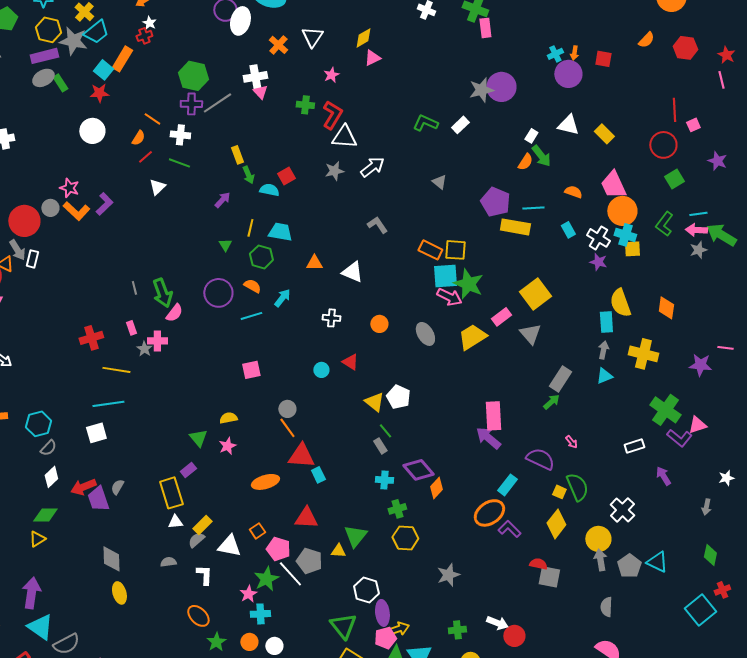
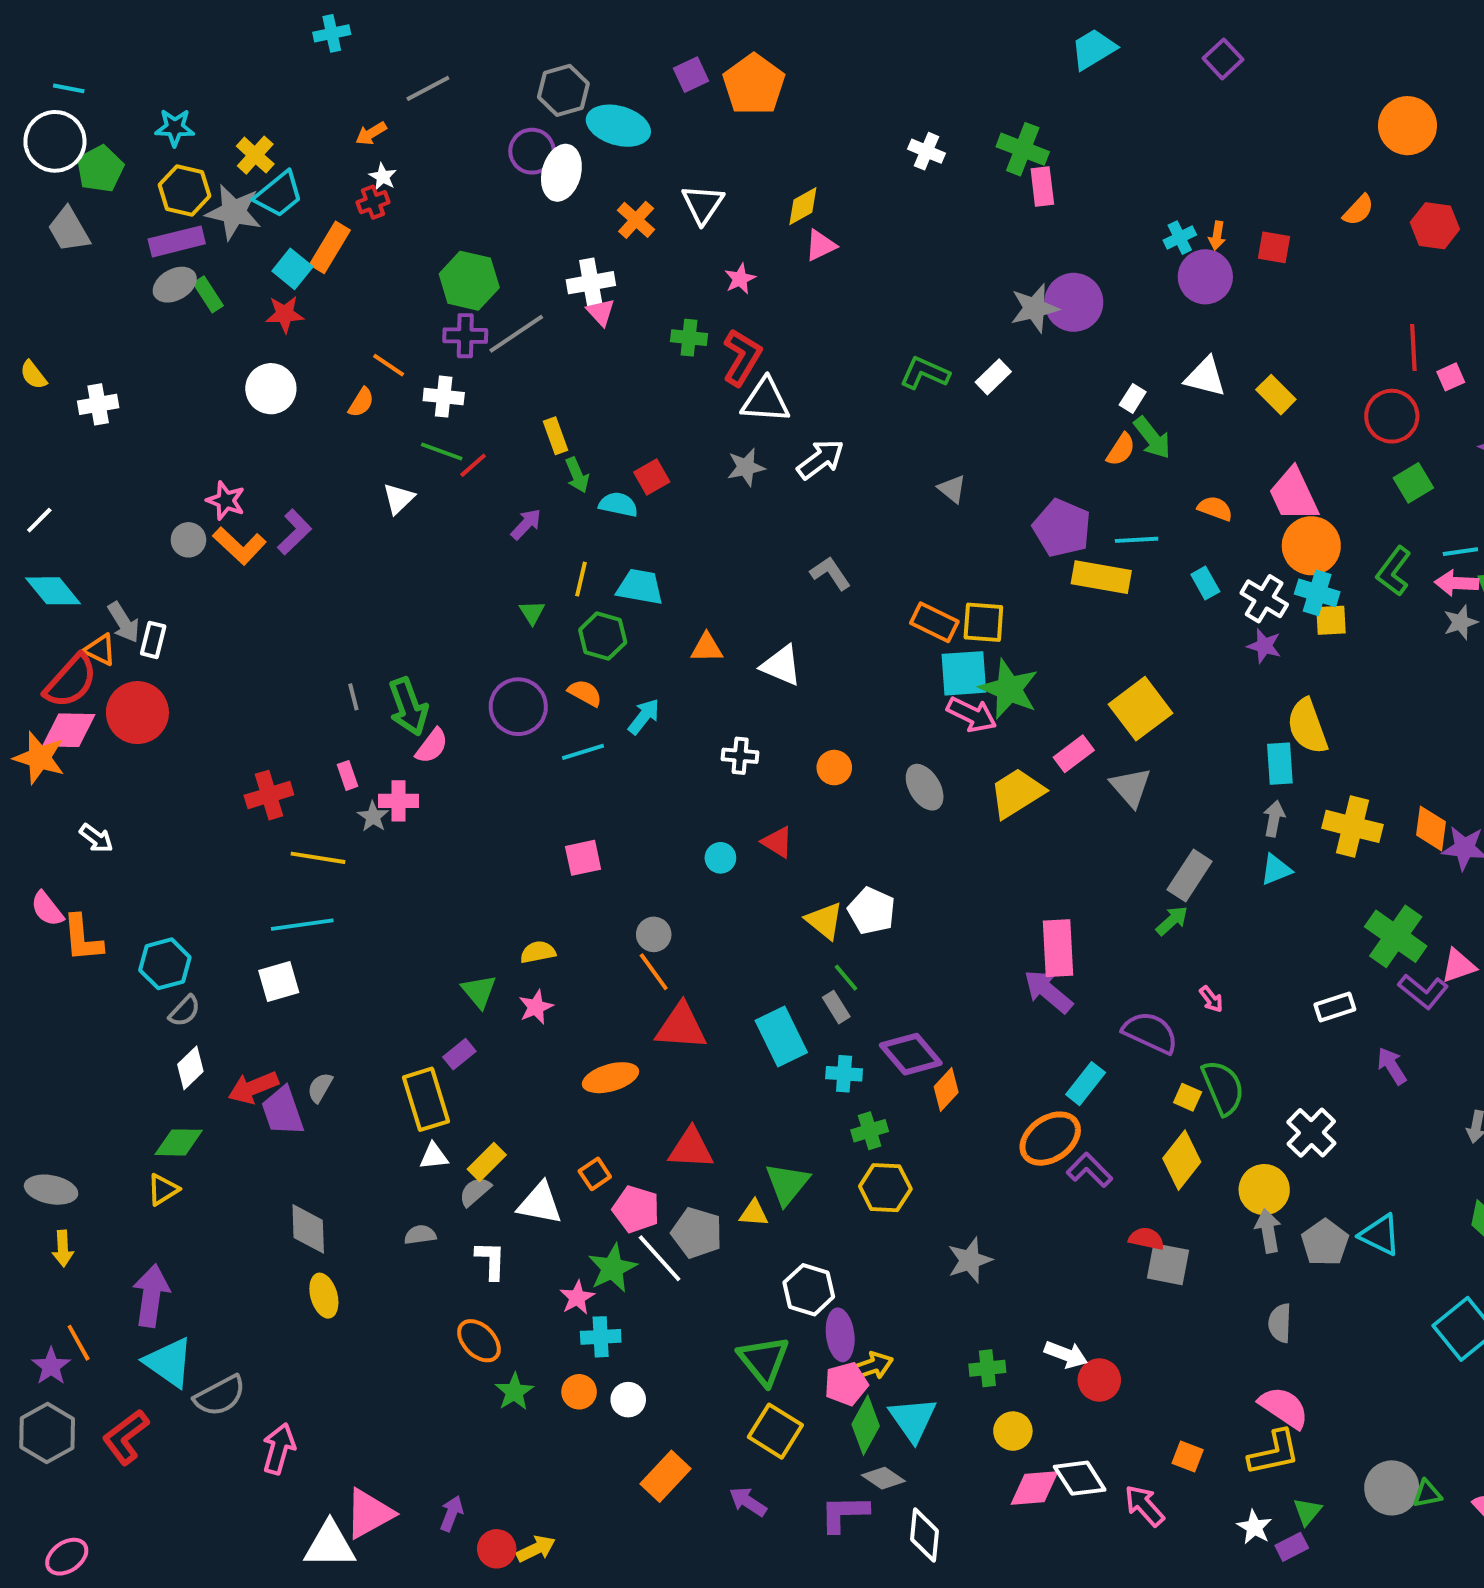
red line: (145, 157) -> (473, 465), moved
red circle: (24, 221) -> (137, 713), moved
orange diamond: (666, 308) -> (1431, 828), moved
cyan rectangle: (318, 475) -> (781, 1036), moved, size x1.8

